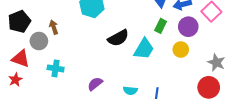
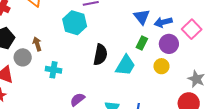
black semicircle: (118, 38) -> (100, 55), turned -50
cyan cross: (56, 68) -> (54, 70), moved

